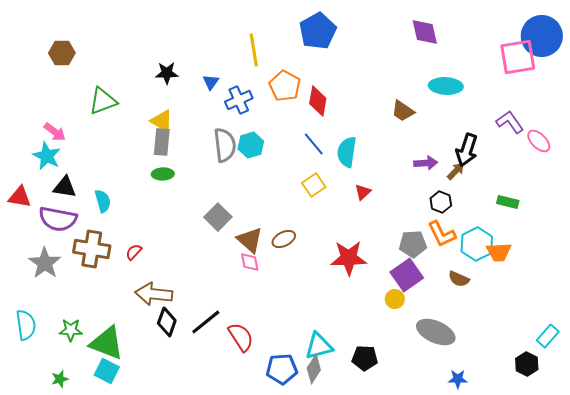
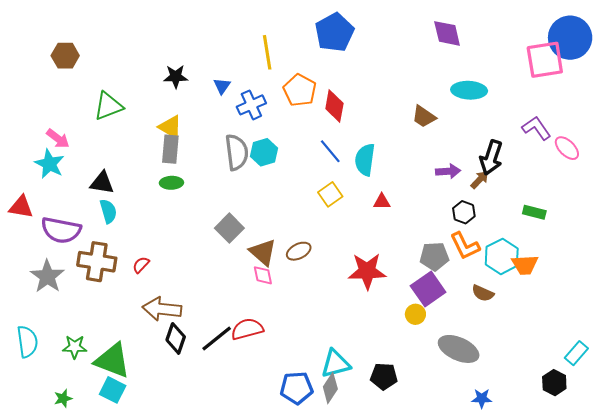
black triangle: (65, 187) -> (102, 183), moved
red triangle: (363, 192) -> (382, 202), turned 42
red semicircle: (241, 337) -> (247, 329), moved, turned -72

